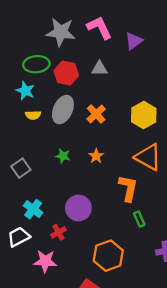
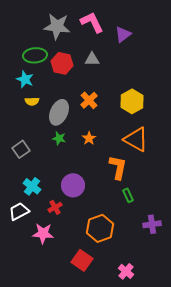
gray ellipse: (63, 110) -> (59, 112), moved

